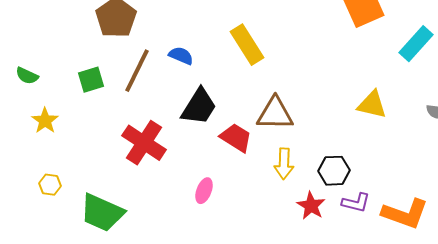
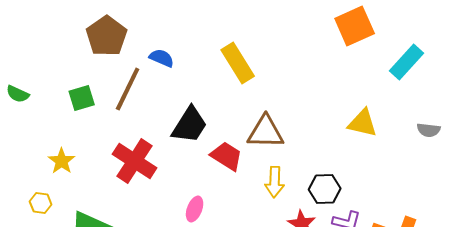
blue semicircle: (181, 56) -> (162, 58), moved
yellow star: (45, 121) -> (62, 161), moved

